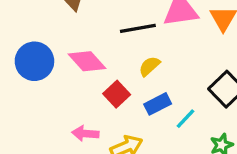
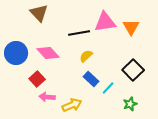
red square: (117, 94) -> (37, 79), moved
blue rectangle: (158, 104) -> (91, 79), turned 70

